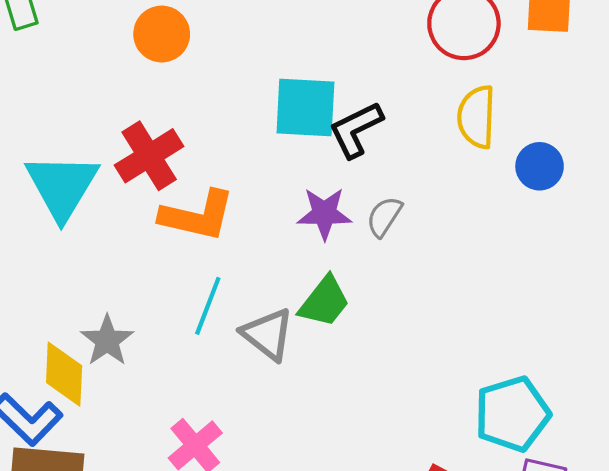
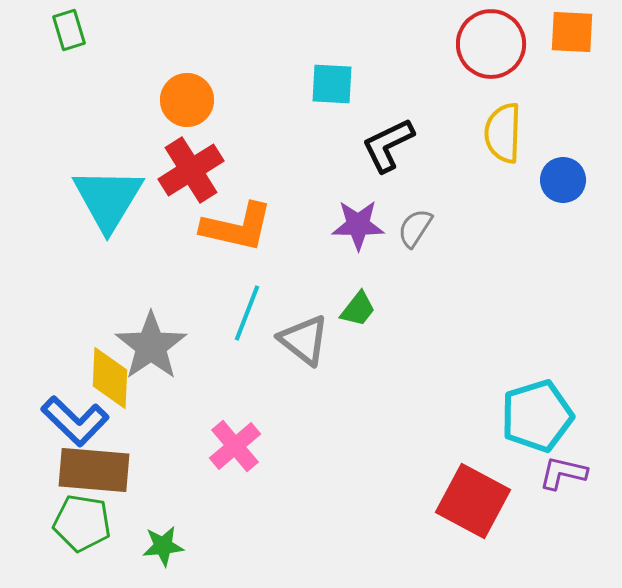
orange circle: (162, 34) -> (187, 100), moved
cyan square: (305, 107) -> (332, 84), moved, size x0.7
green trapezoid: (324, 302) -> (358, 309), size x0.7
gray star: (107, 341) -> (151, 346), size x1.4

